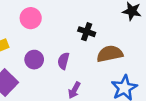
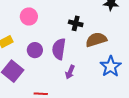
purple semicircle: (63, 61) -> (59, 49), size x1.5

